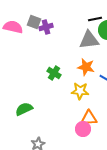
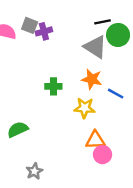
gray triangle: (89, 40) -> (95, 47), turned 40
green cross: (54, 73) -> (53, 86), turned -32
pink circle: (83, 129) -> (102, 155), moved

